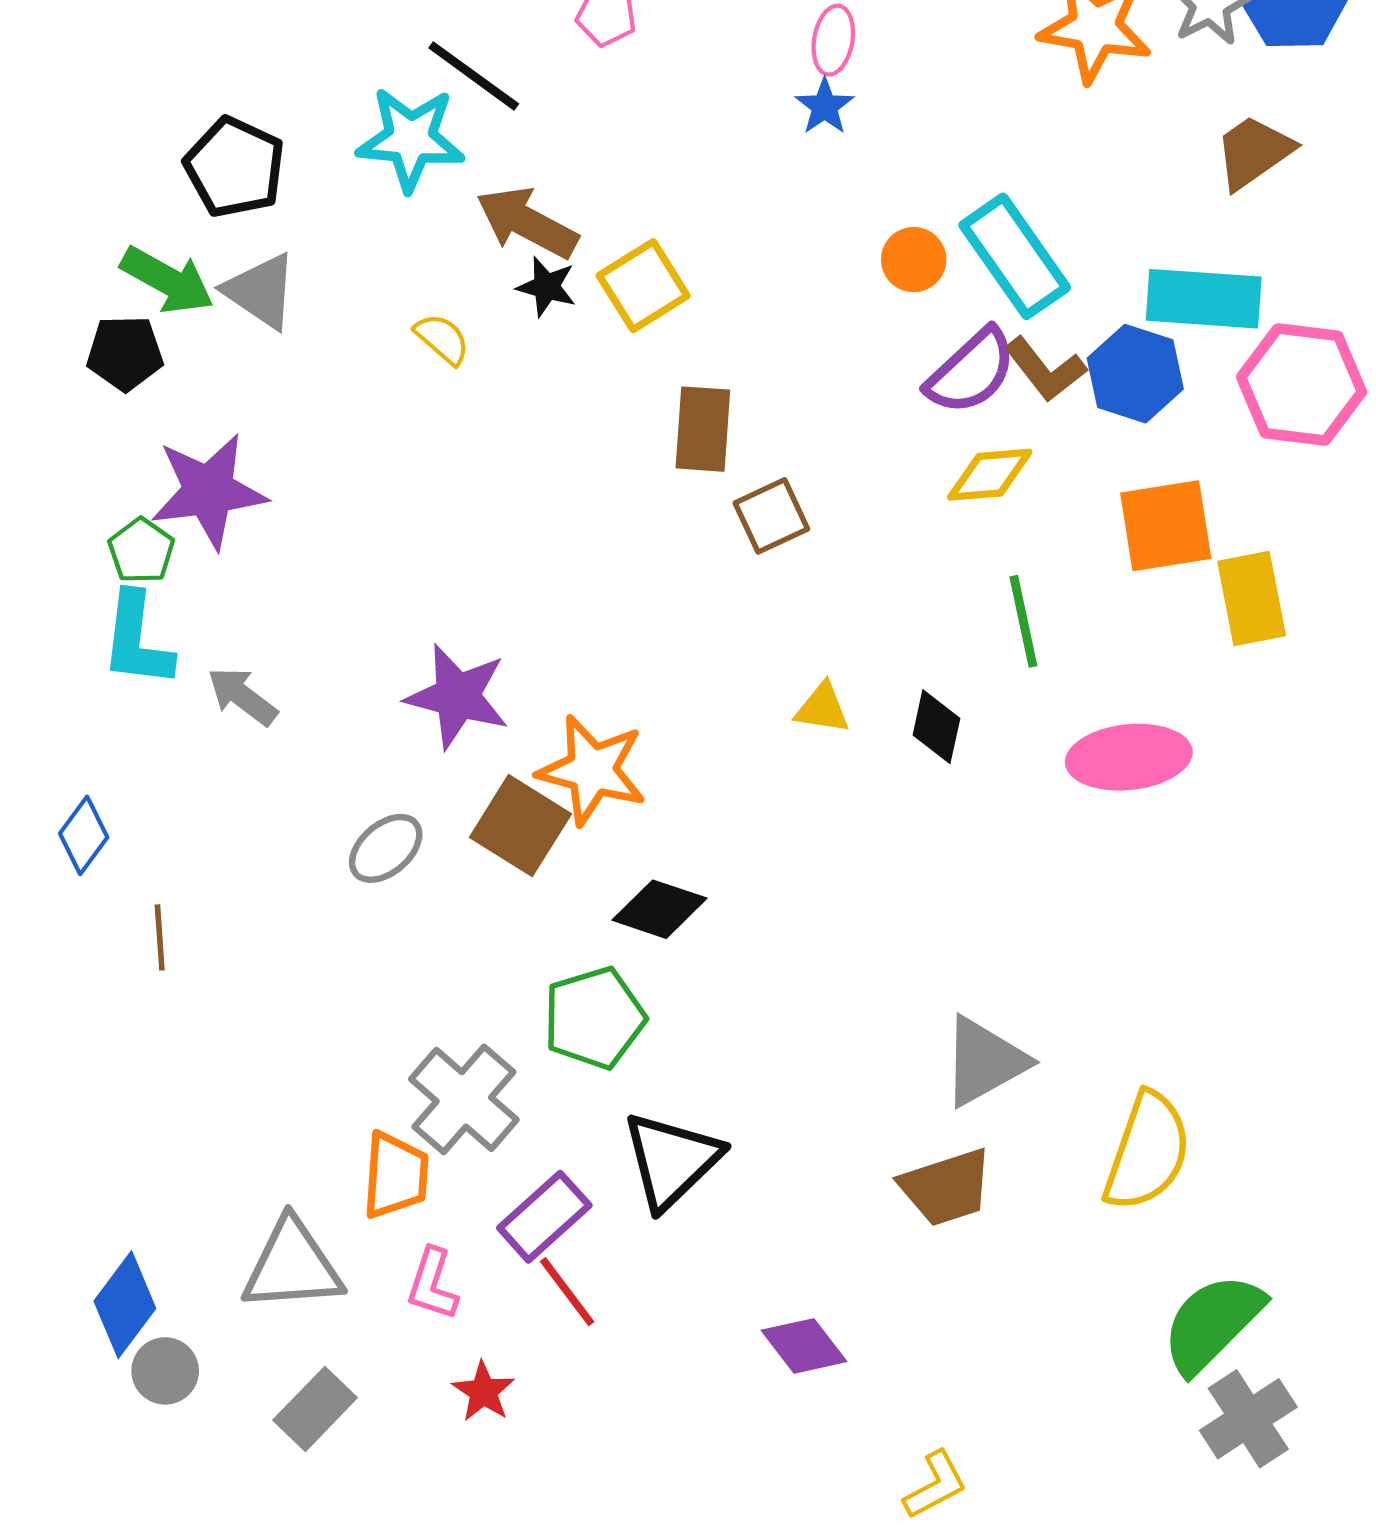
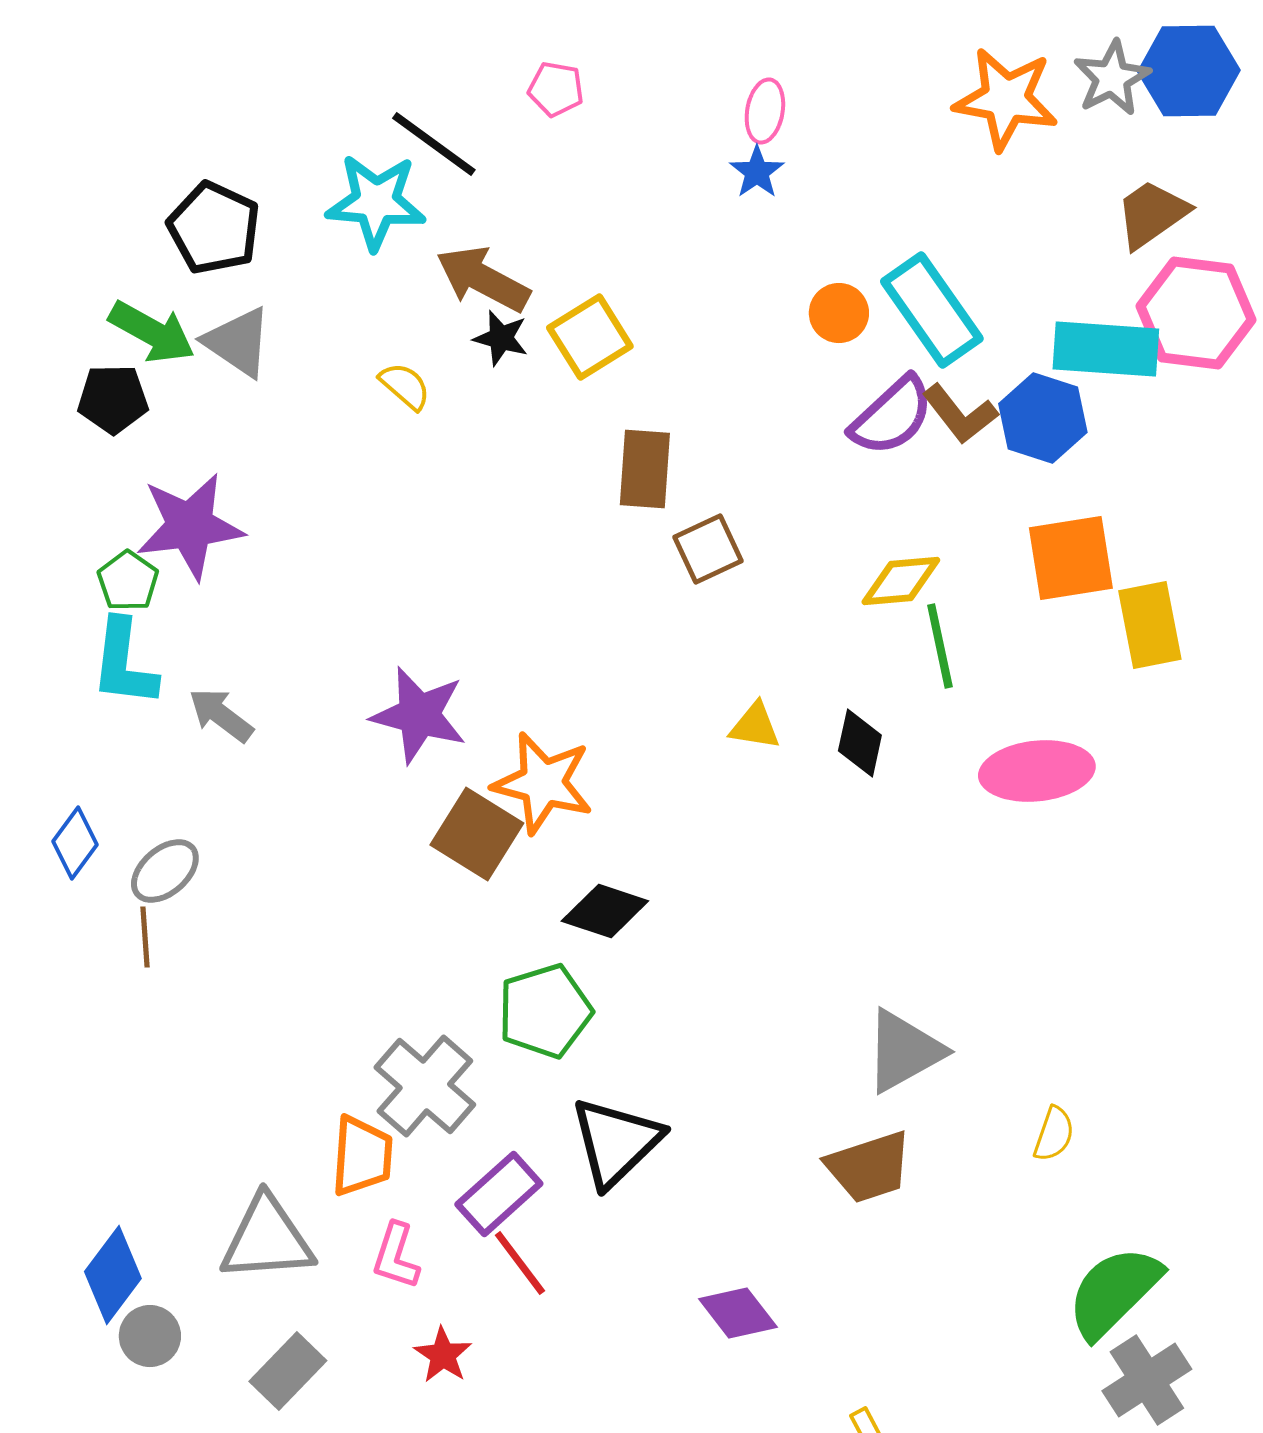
pink hexagon: (1302, 385) -> (1196, 313), moved
yellow diamond: (990, 475) -> (901, 581), moved
gray ellipse: (386, 848) -> (165, 871), moved
yellow semicircle: (1147, 1151) -> (1054, 1134), size x0.5

